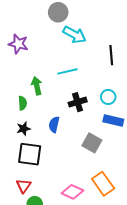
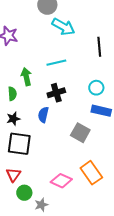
black cross: (78, 102) -> (56, 93), moved

